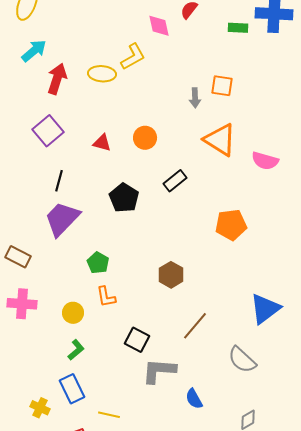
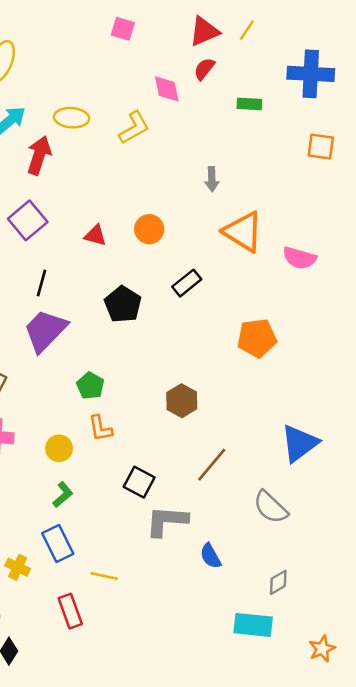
green rectangle: (238, 28) -> (249, 104), moved
yellow ellipse: (102, 74) -> (72, 118), moved
orange square: (222, 86) -> (321, 147), moved

